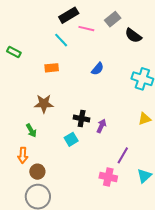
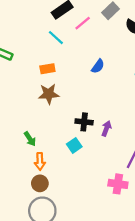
pink line: (86, 29) -> (83, 23), turned -49
brown star: (44, 104) -> (49, 94), moved
orange arrow: (23, 155) -> (40, 161), moved

